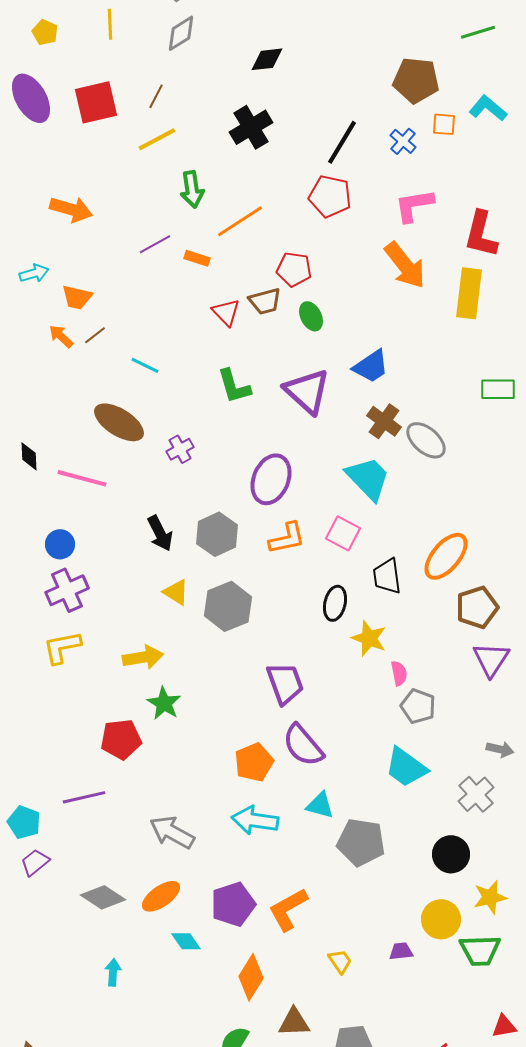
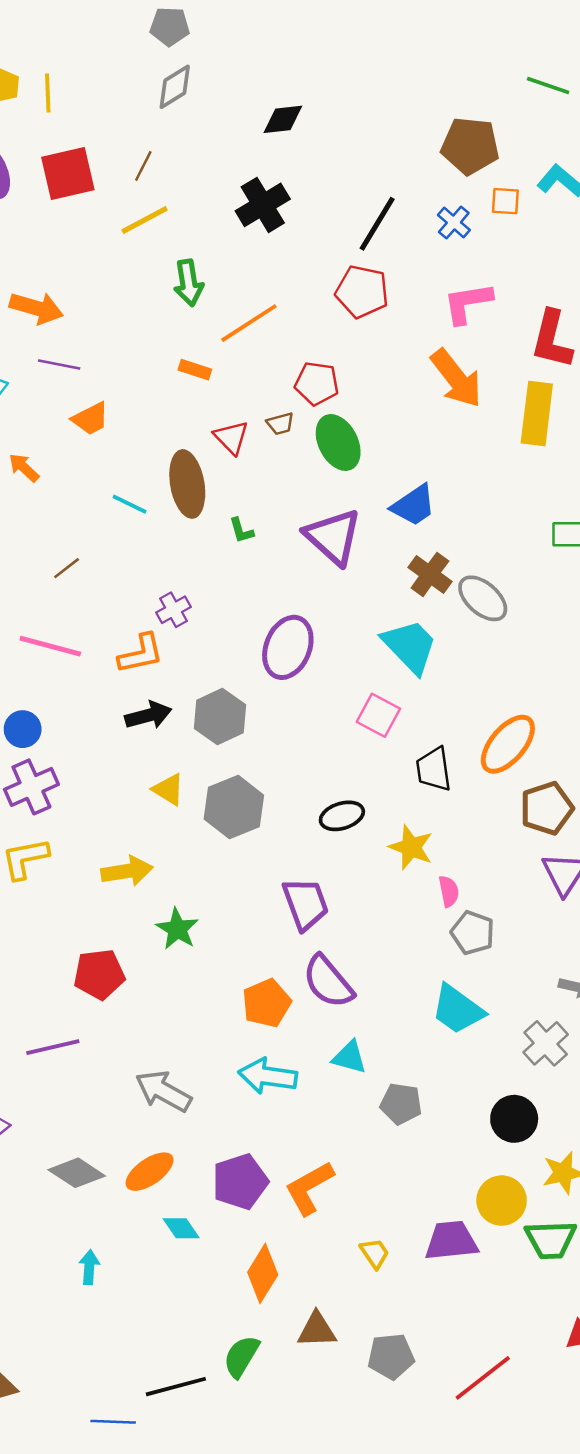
yellow line: (110, 24) -> (48, 93), moved
green line: (478, 32) -> (548, 85), turned 36
purple line: (155, 244) -> (59, 365), moved, turned 40
orange trapezoid: (77, 297) -> (90, 419), moved, turned -40
brown trapezoid: (265, 301) -> (280, 424), size x0.7
green ellipse: (311, 316) -> (338, 442), size x1.5
brown line: (95, 335) -> (67, 568), moved
green L-shape: (234, 386) -> (241, 530), size x0.6
brown ellipse: (119, 422) -> (187, 484), moved, turned 48
black arrow: (160, 533) -> (148, 715), turned -78
orange L-shape: (287, 538) -> (141, 654), moved
black ellipse: (335, 603) -> (342, 816), moved, turned 60
green star: (164, 703) -> (177, 929), moved
gray pentagon: (361, 842) -> (401, 1104), size x0.7
purple trapezoid: (401, 951) -> (451, 1241), size x1.8

